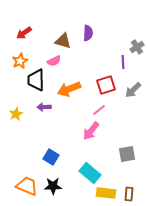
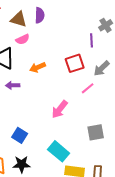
purple semicircle: (88, 33) -> (40, 15), moved
brown triangle: (63, 41) -> (19, 19), moved
orange arrow: (69, 89) -> (38, 67), size x0.7
pink line: (99, 110) -> (88, 88), moved

